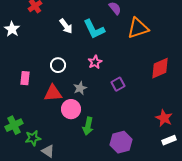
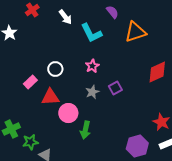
white arrow: (66, 26) -> (65, 17), moved
pink rectangle: (25, 78) -> (30, 82), moved, turned 40
gray star: (80, 88) -> (92, 92), moved
purple hexagon: (121, 142) -> (137, 146), moved

